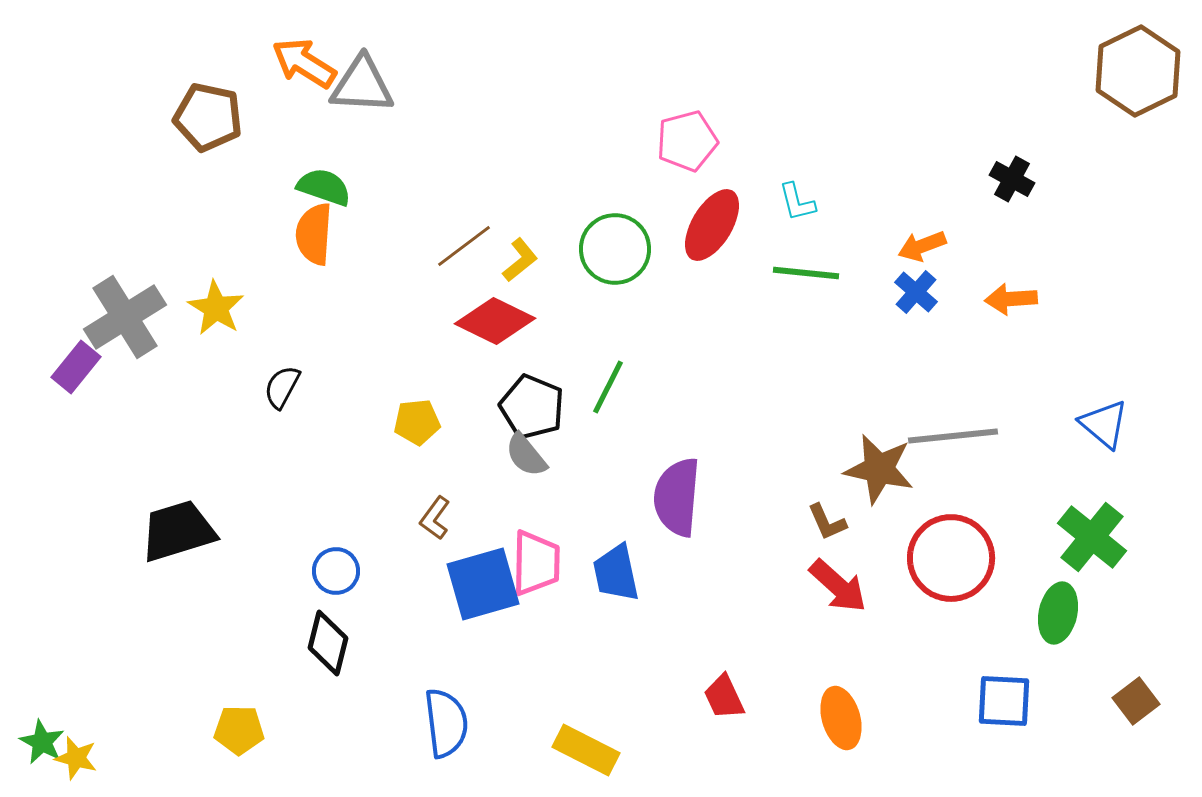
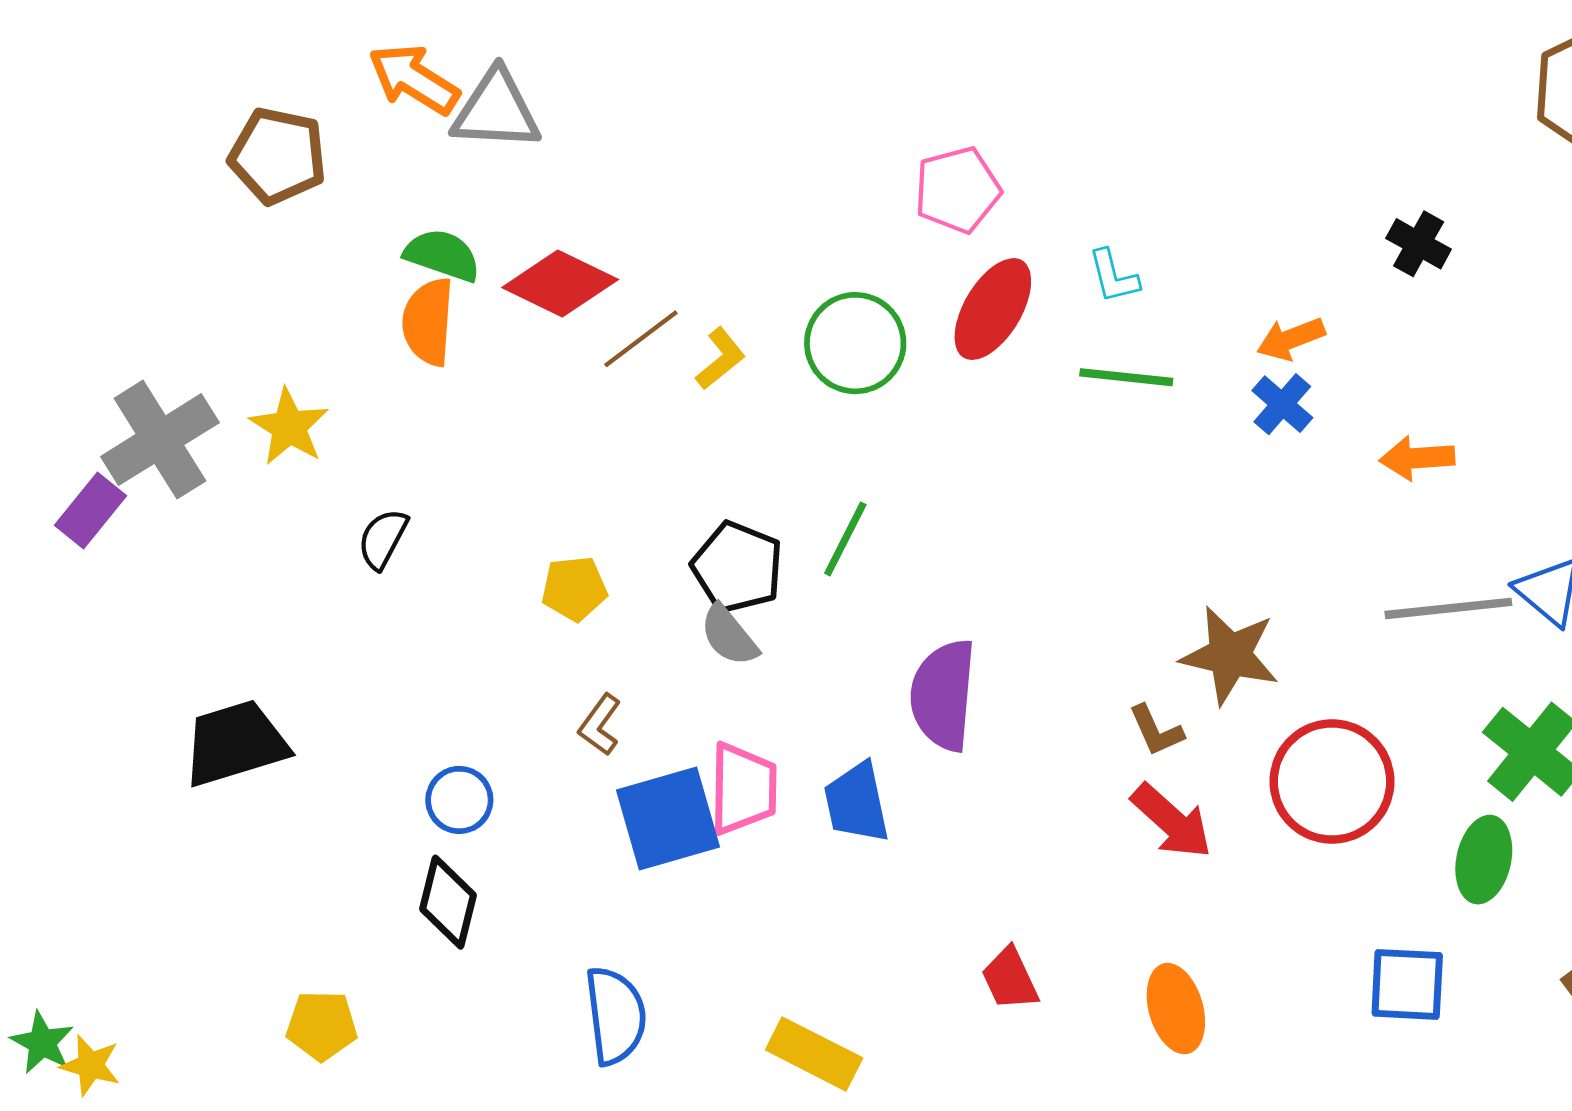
orange arrow: (1011, 299) -> (1417, 458), moved
red diamond: (495, 321) -> (560, 283), moved
gray line: (953, 436) -> (1448, 608), moved

